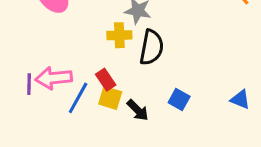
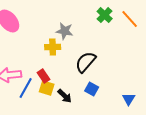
black semicircle: (152, 47) -> (86, 62), moved, turned -150
blue triangle: (240, 99) -> (129, 99), moved, turned 40

